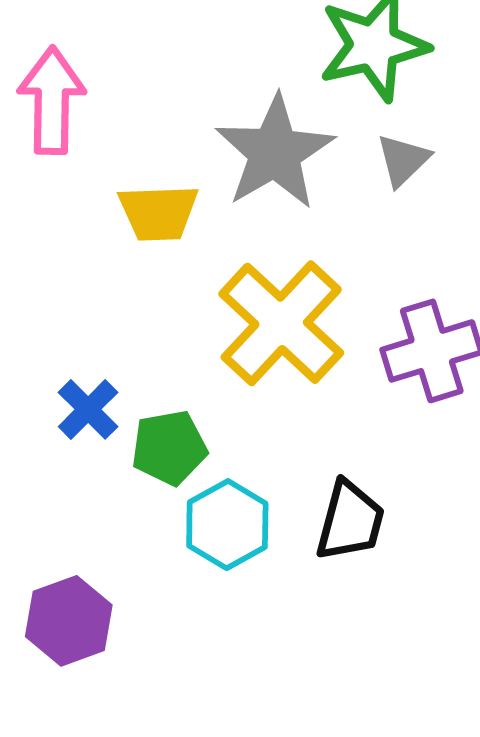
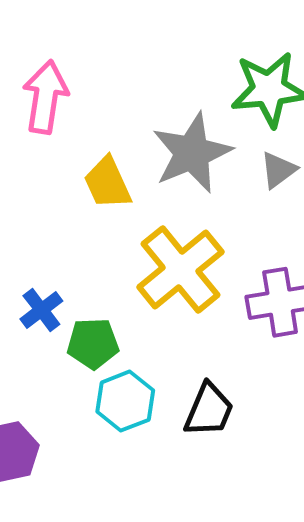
yellow trapezoid: (158, 213) -> (107, 183), turned 60

